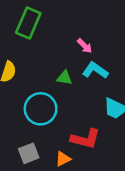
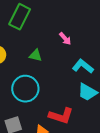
cyan L-shape: (95, 70) -> (83, 66), moved
green triangle: (64, 78) -> (36, 55), moved

